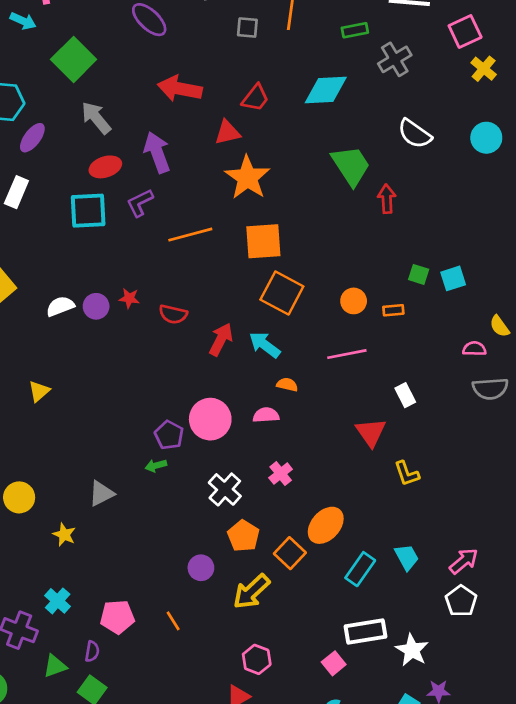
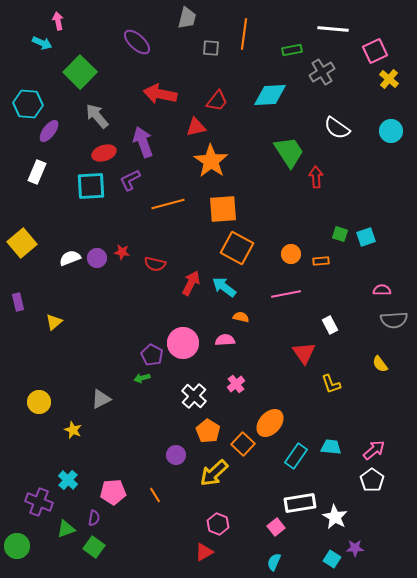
yellow semicircle: (500, 326) -> (380, 364), moved
cyan trapezoid: (407, 557) -> (331, 447), turned -55

